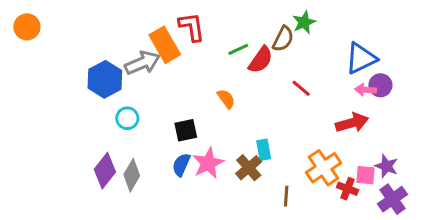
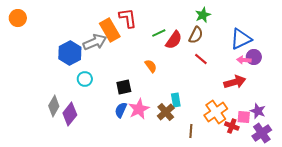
brown semicircle: (283, 39) -> (196, 35), moved
gray diamond: (132, 175) -> (54, 106), moved

